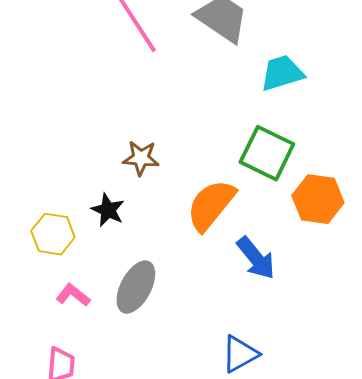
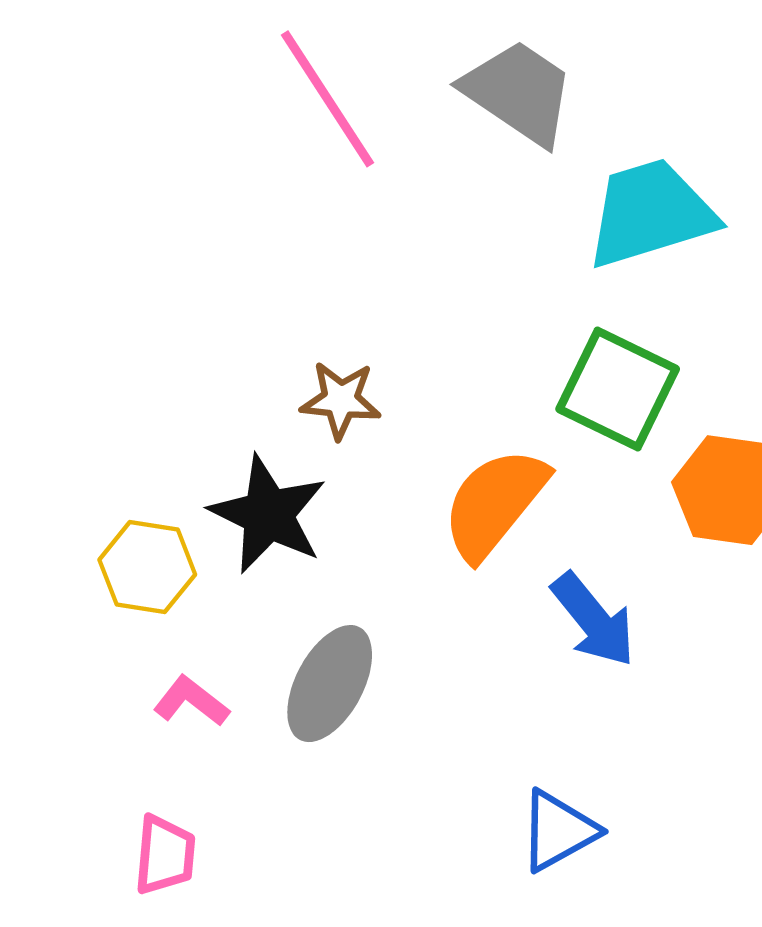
cyan trapezoid: (282, 73) -> (651, 213), size x1.4
black star: (108, 210) -> (268, 514), size x1.6

